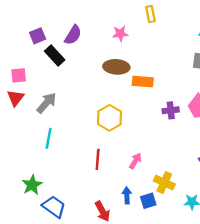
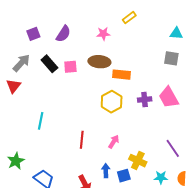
yellow rectangle: (150, 14) -> (129, 18), turned 64
black rectangle: (55, 55) -> (49, 64), moved
pink square: (19, 75) -> (70, 67), moved
gray arrow: (46, 103) -> (21, 63), moved
yellow hexagon: (109, 118) -> (112, 102), moved
green star: (32, 185) -> (16, 161), moved

